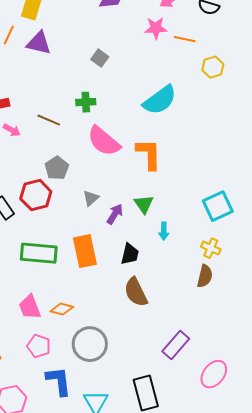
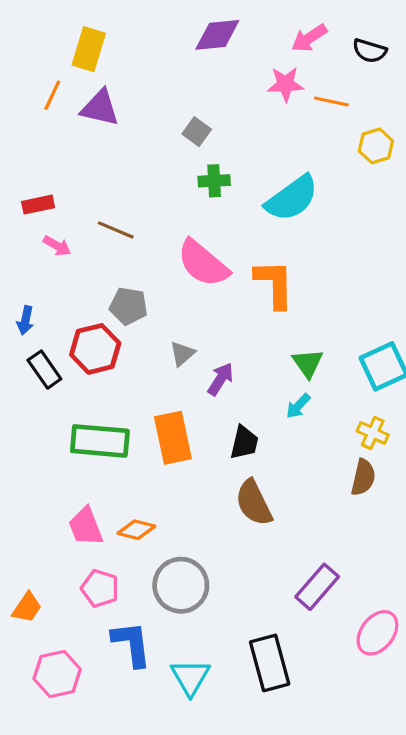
green cross: (86, 102) -> (214, 181), moved
gray pentagon: (57, 168) -> (128, 306), turned -30
green triangle: (144, 204) -> (308, 363), moved
cyan arrow: (164, 231) -> (298, 406), turned 42

